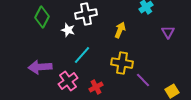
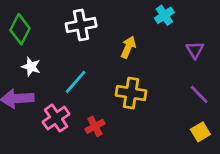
white star: (68, 30) -> (31, 67), moved
purple line: (143, 80) -> (199, 94), moved

